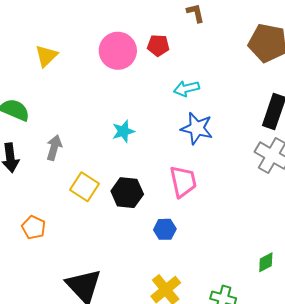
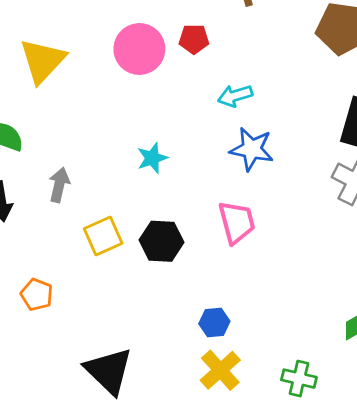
yellow triangle: (46, 56) -> (43, 61), size x1.5
yellow square: (84, 187) -> (103, 236), turned 36
blue hexagon: (165, 229) -> (214, 322), moved

